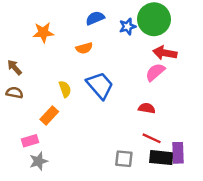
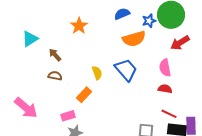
orange star: (43, 32) -> (79, 26), turned -30
orange semicircle: (84, 48) -> (134, 39), moved, size x1.6
red arrow: (165, 53) -> (180, 43), turned -42
pink semicircle: (155, 72) -> (165, 68), moved, turned -60

